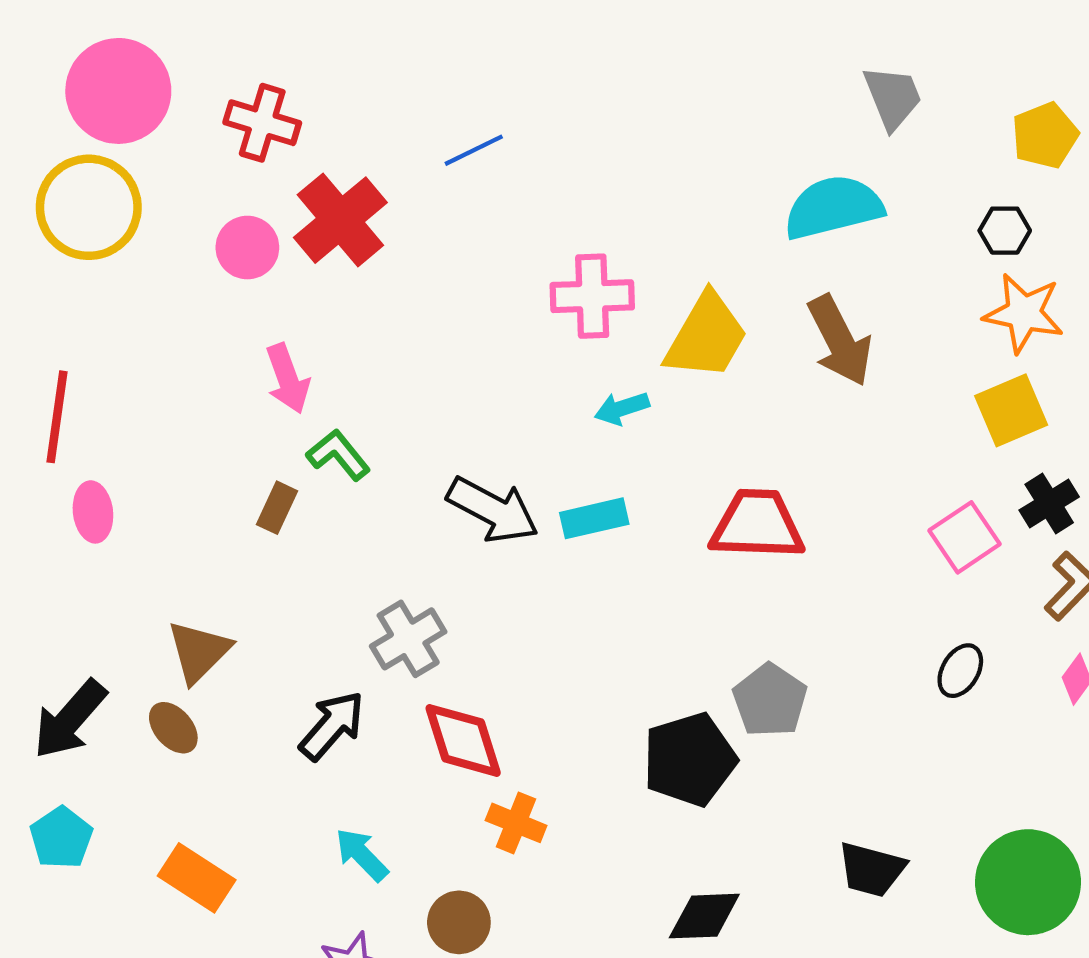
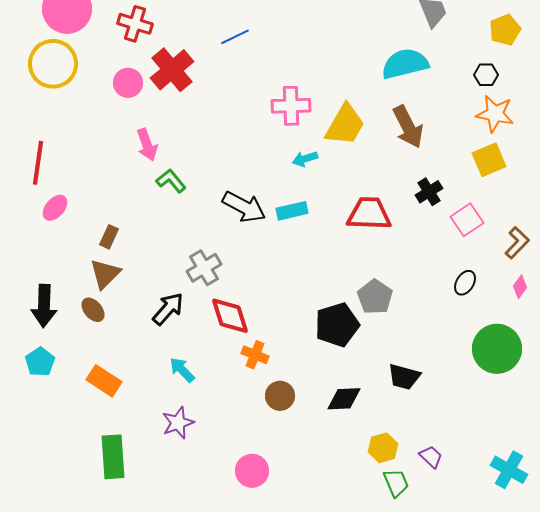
black cross: (1049, 503) -> (429, 192), moved
brown rectangle: (277, 508) -> (109, 237), moved
pink ellipse: (93, 512) -> (55, 208), turned 48
black arrow: (70, 719) -> (44, 306), turned -39
black trapezoid: (871, 869) -> (404, 377), moved
green circle: (1028, 882) -> (497, 349), moved
brown circle: (459, 922) -> (280, 396), moved

